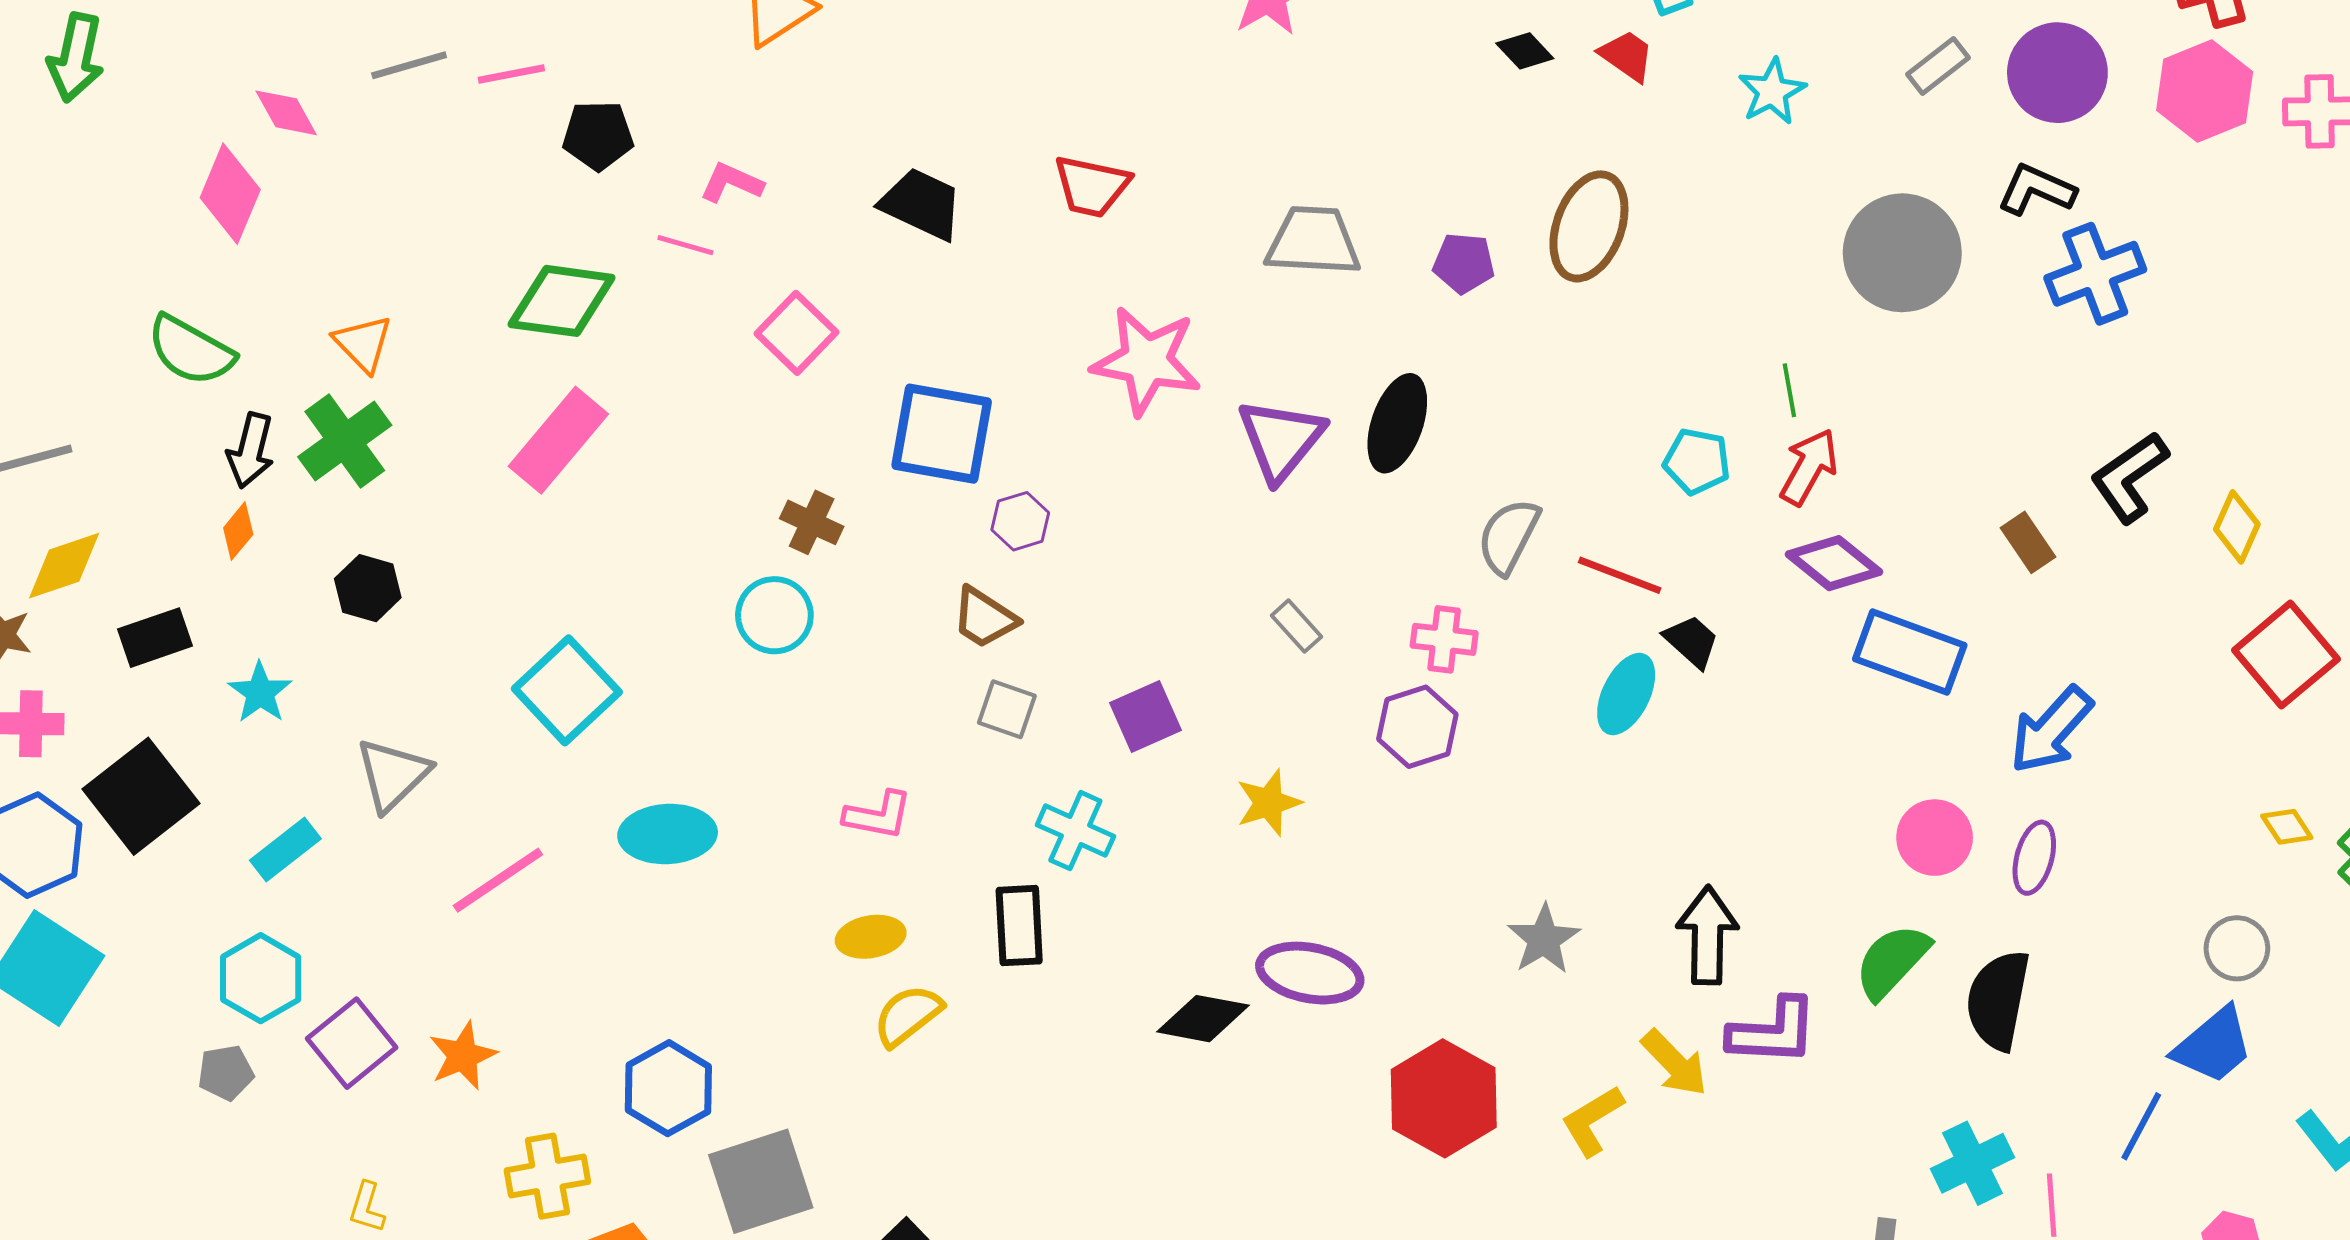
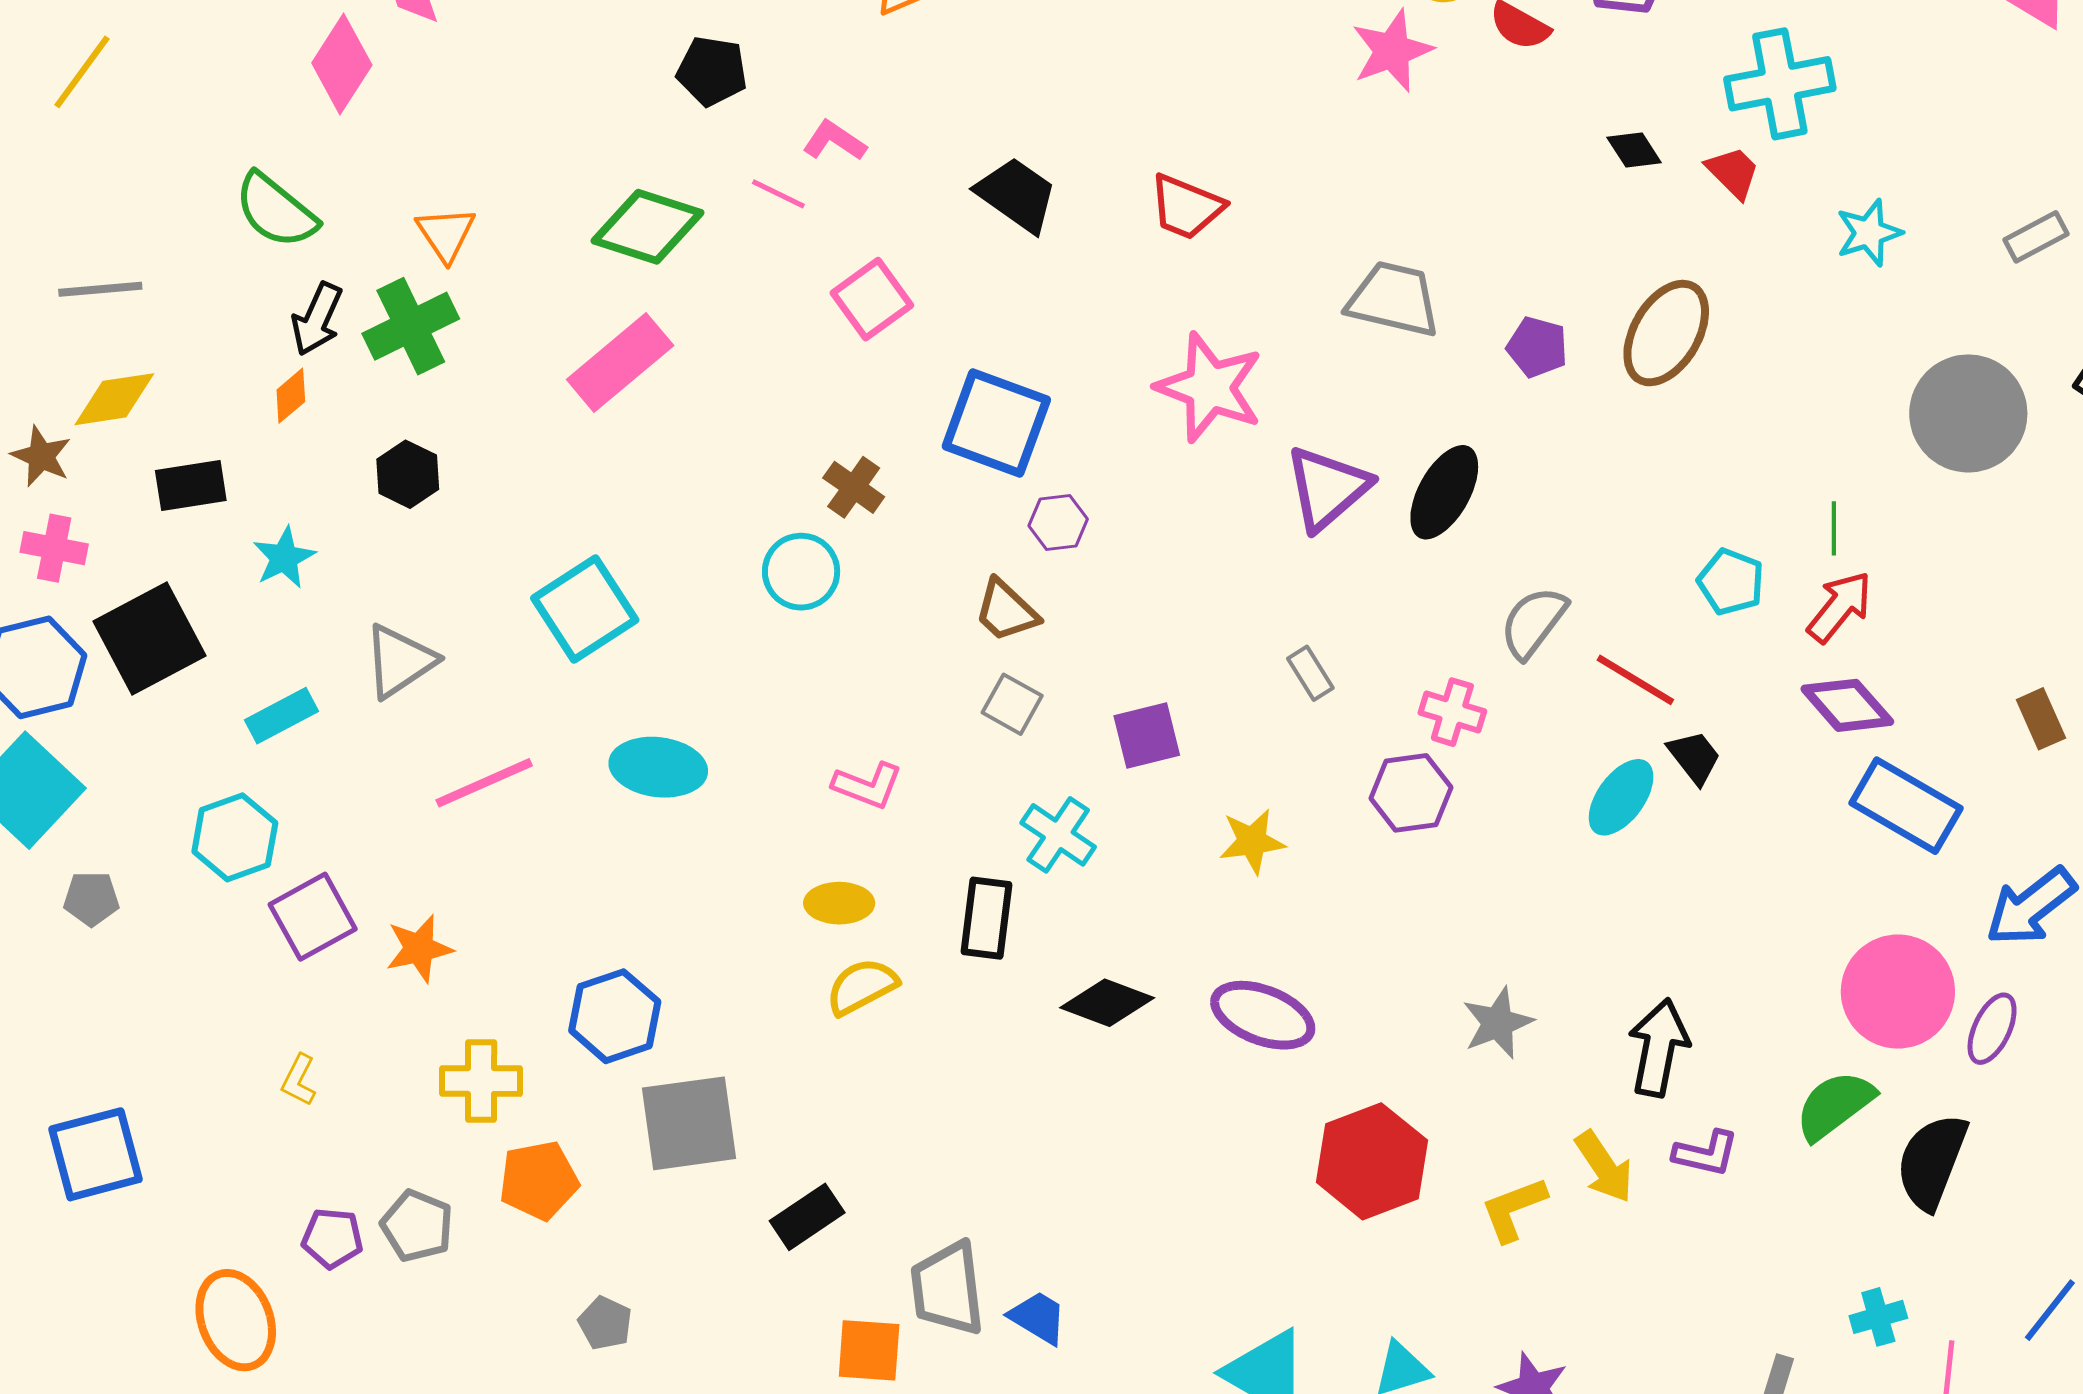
pink circle: (1935, 838) -> (1898, 992), size x1.5
black diamond: (1203, 1019) -> (1107, 1003), moved
purple L-shape: (1773, 1032) -> (1706, 1153), size x0.7
gray pentagon: (226, 1073) -> (91, 899), moved
cyan cross: (1972, 1163) -> (1878, 1317), size x0.7

